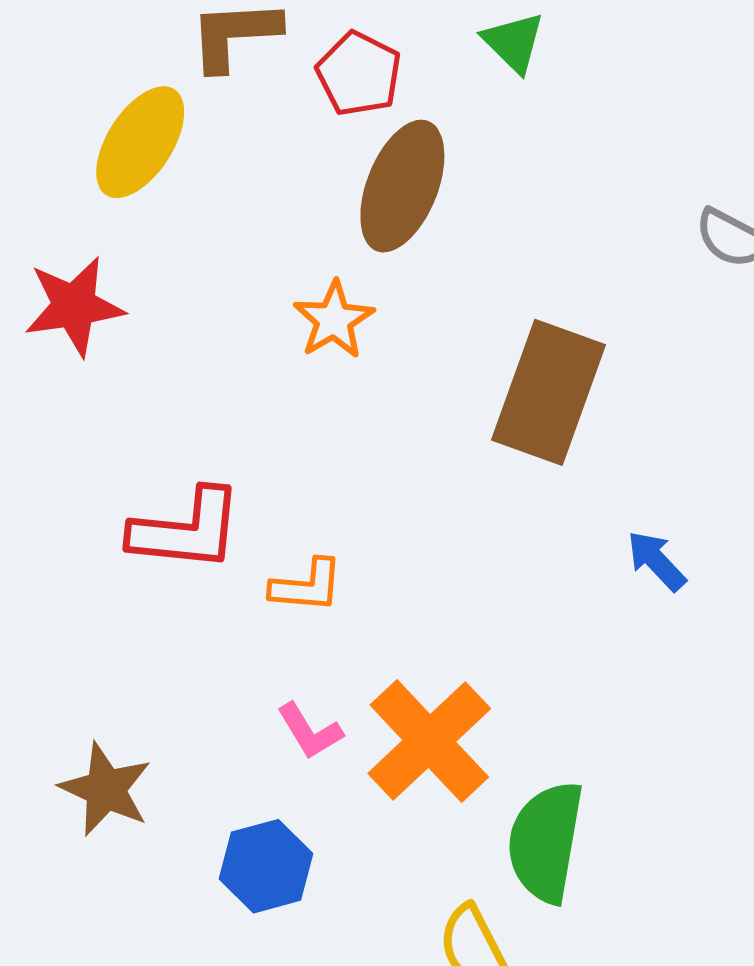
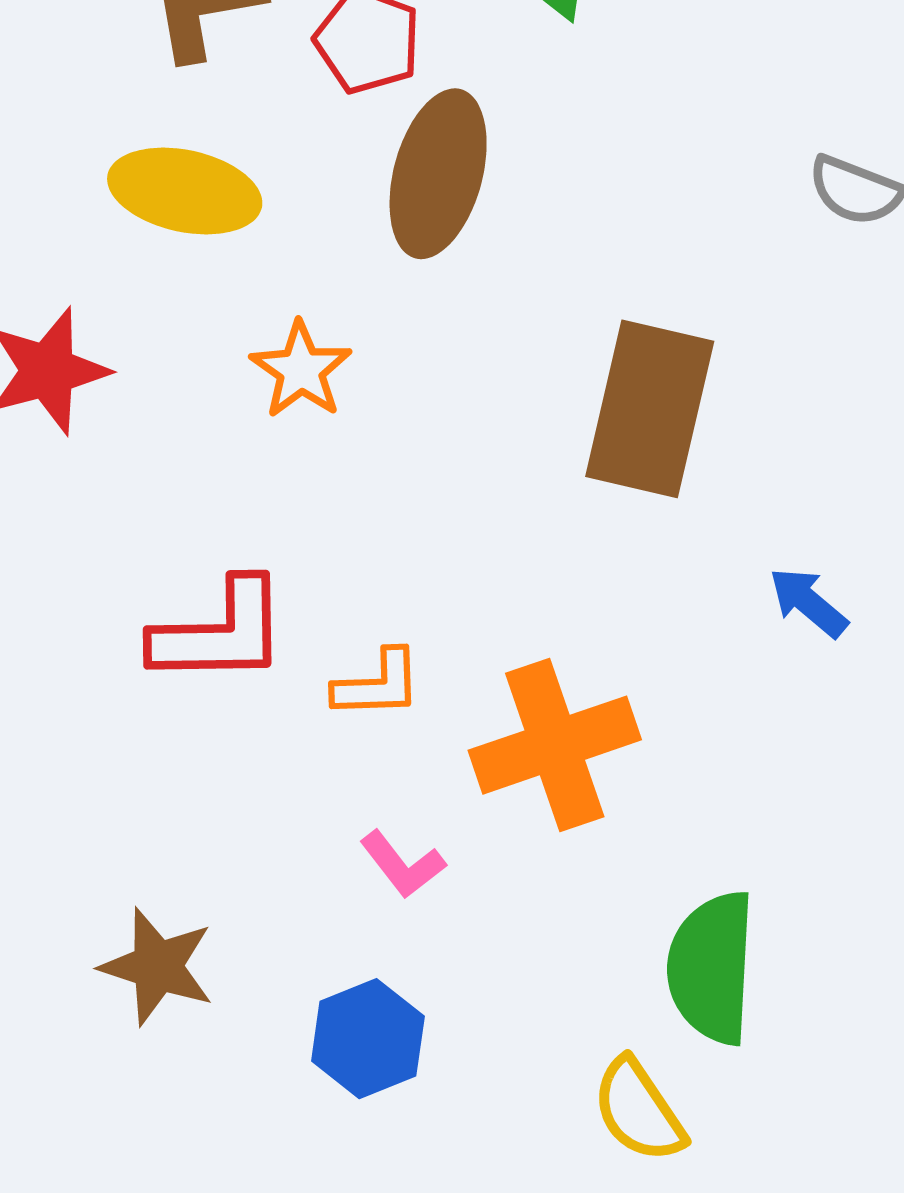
yellow ellipse: (140, 142) -> (185, 191), moved, turned 76
orange star: (334, 320) -> (301, 370), moved
orange cross: (429, 741) -> (555, 745), moved, turned 31

